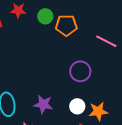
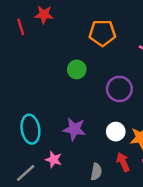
green circle: (45, 16) -> (77, 69), moved

